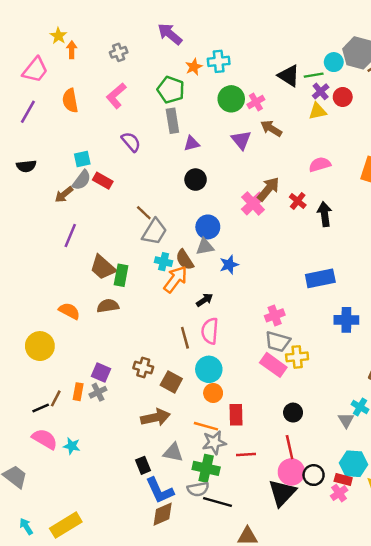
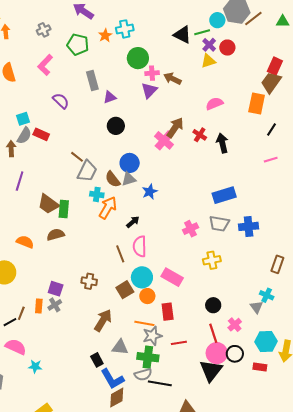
green pentagon: (171, 90) -> (78, 44), moved
pink cross: (256, 102) -> (152, 73), moved, turned 32
purple triangle: (241, 140) -> (149, 90), turned 30
brown arrow: (64, 194) -> (11, 149), turned 133
brown semicircle: (185, 260) -> (113, 179), moved
gray trapezoid: (278, 342) -> (219, 224), moved
pink rectangle: (273, 365) -> (172, 277), moved
brown square: (171, 382) -> (125, 290), moved, turned 36
brown arrow: (155, 417) -> (103, 320), turned -40
cyan star: (72, 446) -> (35, 366), moved
red rectangle: (343, 480) -> (260, 367), moved
pink cross: (339, 493) -> (235, 325), moved

